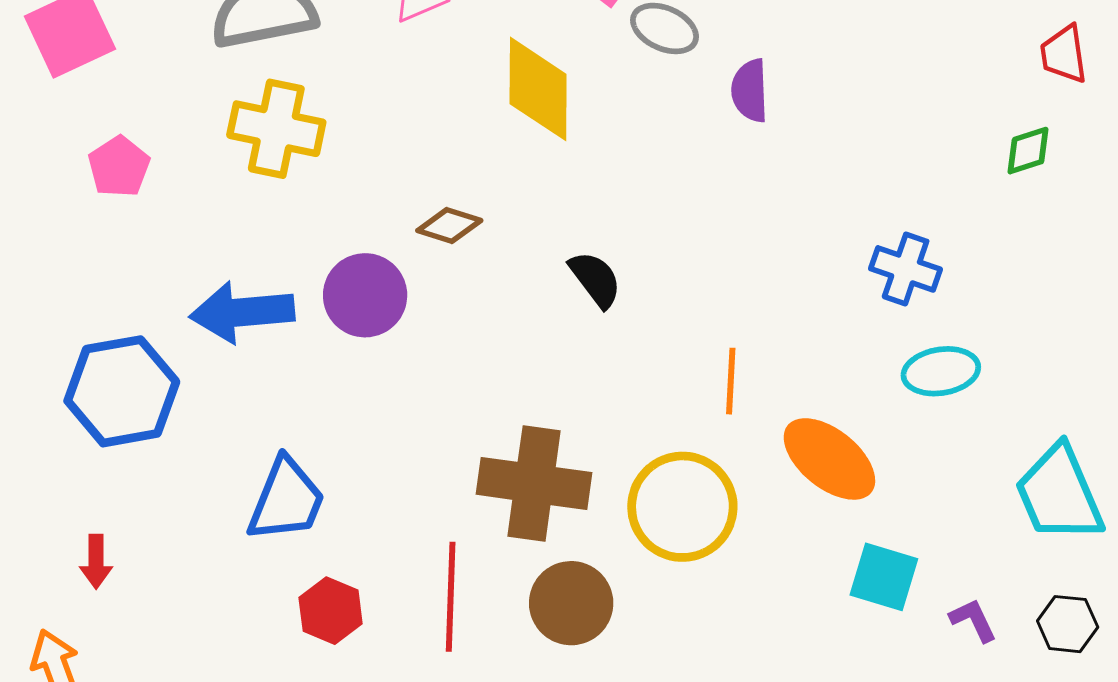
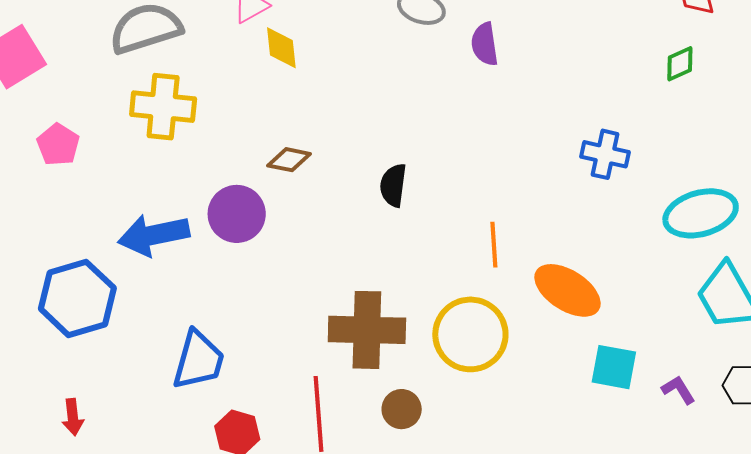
yellow diamond: (538, 89) -> (281, 48), moved, size x0.6
black semicircle: (595, 279) -> (393, 185), turned -129
cyan ellipse: (941, 371) -> (701, 213), moved, size x1.4
brown circle: (571, 603) -> (402, 409), size x0.7

